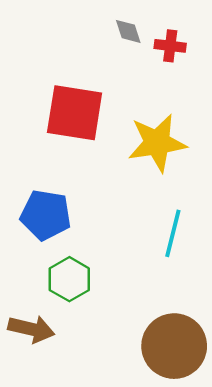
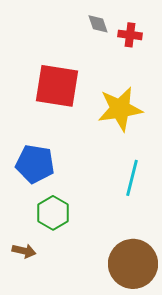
brown arrow: (31, 329) -> (24, 251), size x0.7

